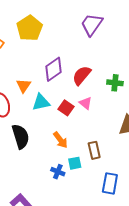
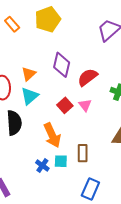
purple diamond: (53, 69) -> (62, 65), turned -55
cyan triangle: (41, 102) -> (30, 96), moved, turned -42
orange arrow: (60, 140) -> (52, 135), size x1.4

